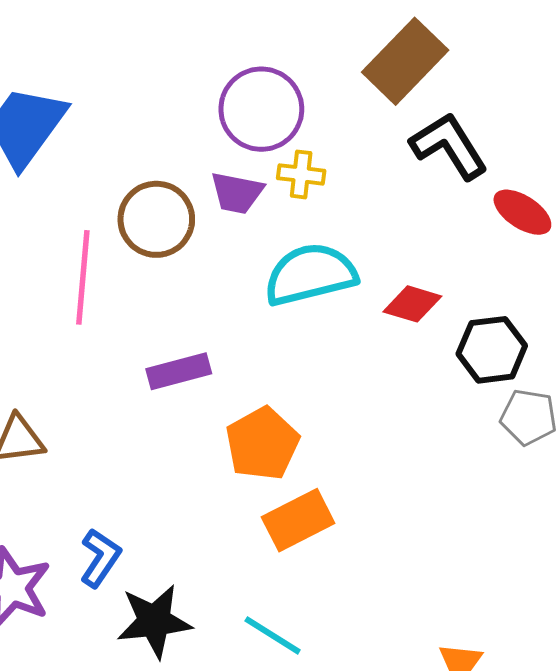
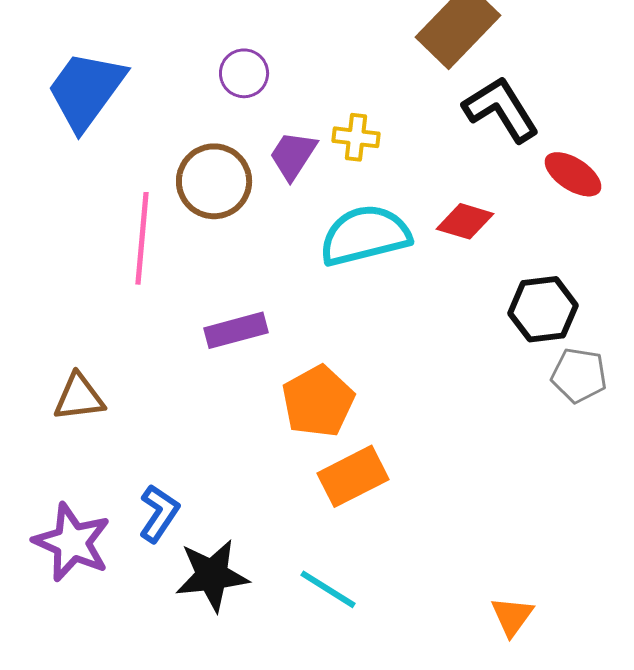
purple circle: (261, 109) -> (244, 73), moved, size x0.6
purple trapezoid: (237, 193) -> (293, 155), turned 112
red diamond: (412, 304) -> (465, 221), moved

